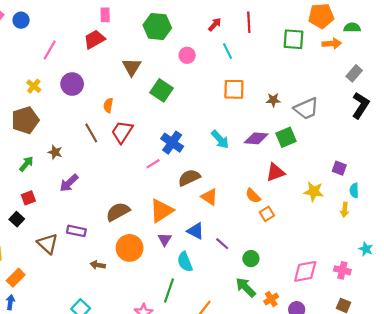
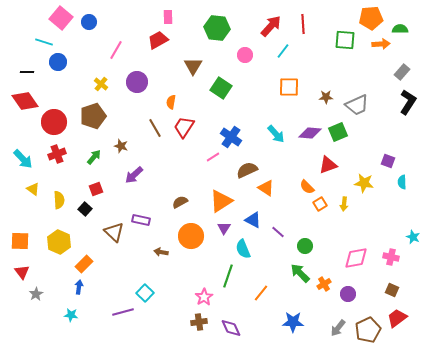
red arrow: (215, 24) -> (271, 26), size x1.6
cyan line: (227, 51) -> (283, 51), turned 63
yellow arrow: (345, 210) -> (344, 204), moved
brown semicircle: (118, 212) -> (180, 202), size x0.7

